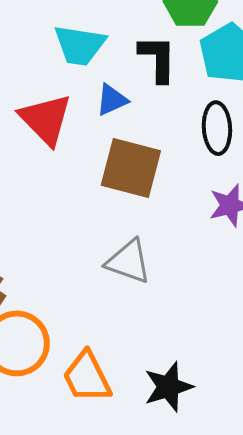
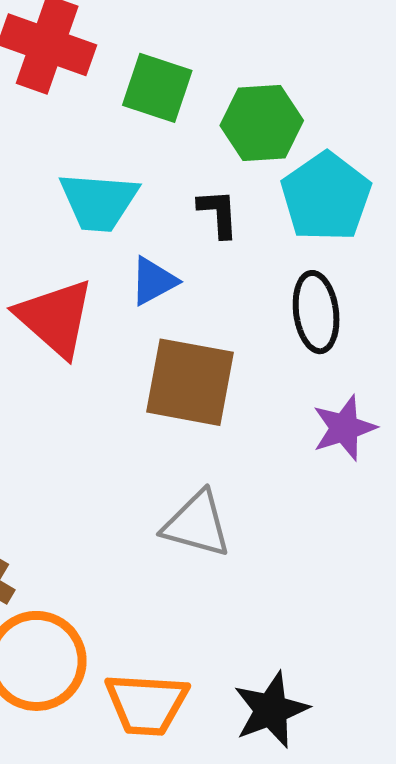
black L-shape: (158, 59) -> (218, 213), size x0.7
orange trapezoid: (87, 377) -> (147, 704), turned -56

